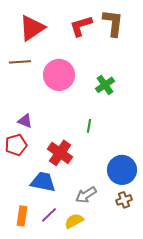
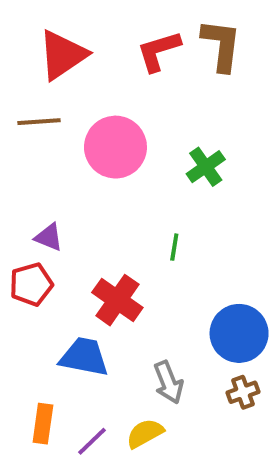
gray arrow: (86, 195) -> (168, 382), turned -80
purple line: (49, 215) -> (92, 441), moved

